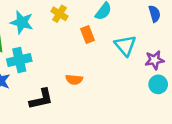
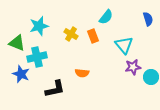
yellow cross: (59, 14) -> (71, 34), moved
cyan star: (22, 22) -> (39, 26), turned -30
purple star: (154, 60) -> (133, 67), moved

